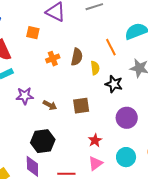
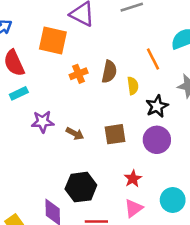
orange square: (33, 33) -> (53, 41), size x1.6
black star: (114, 84) -> (157, 106), turned 30
purple circle: (127, 118) -> (157, 140), moved
black hexagon: (43, 141) -> (81, 187), moved

